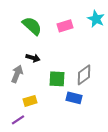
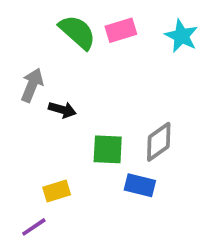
green semicircle: (32, 26) -> (77, 32), moved
pink rectangle: (65, 26) -> (121, 30), moved
gray arrow: (17, 74) -> (32, 85), moved

